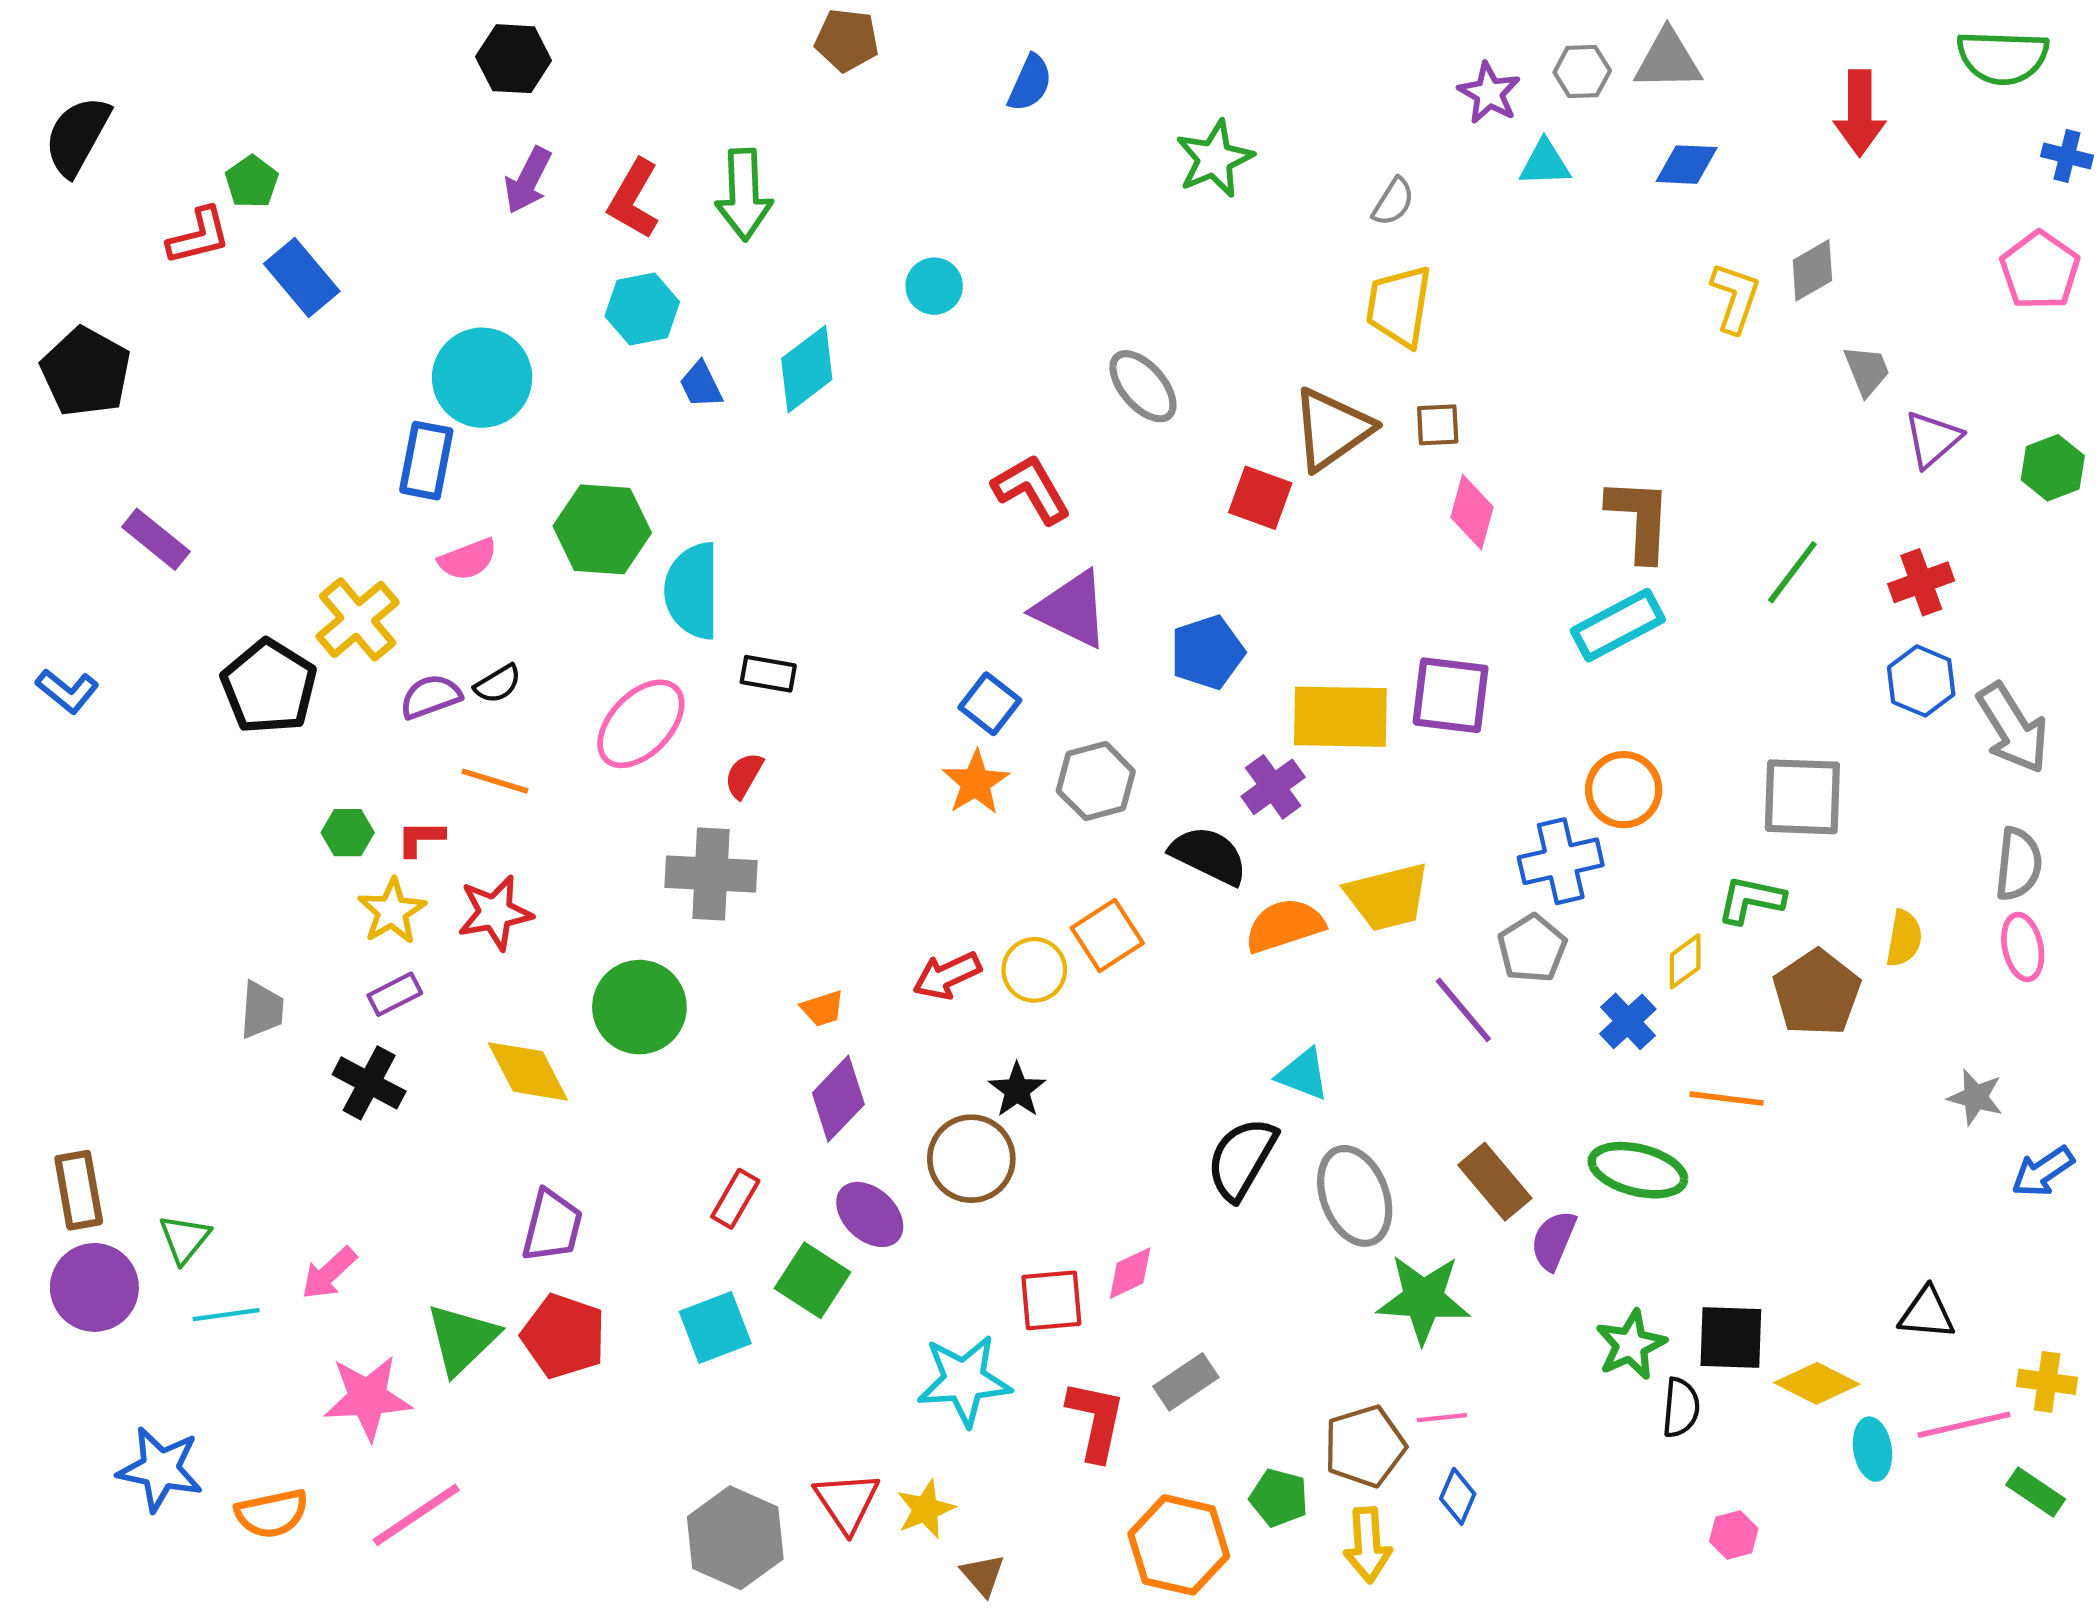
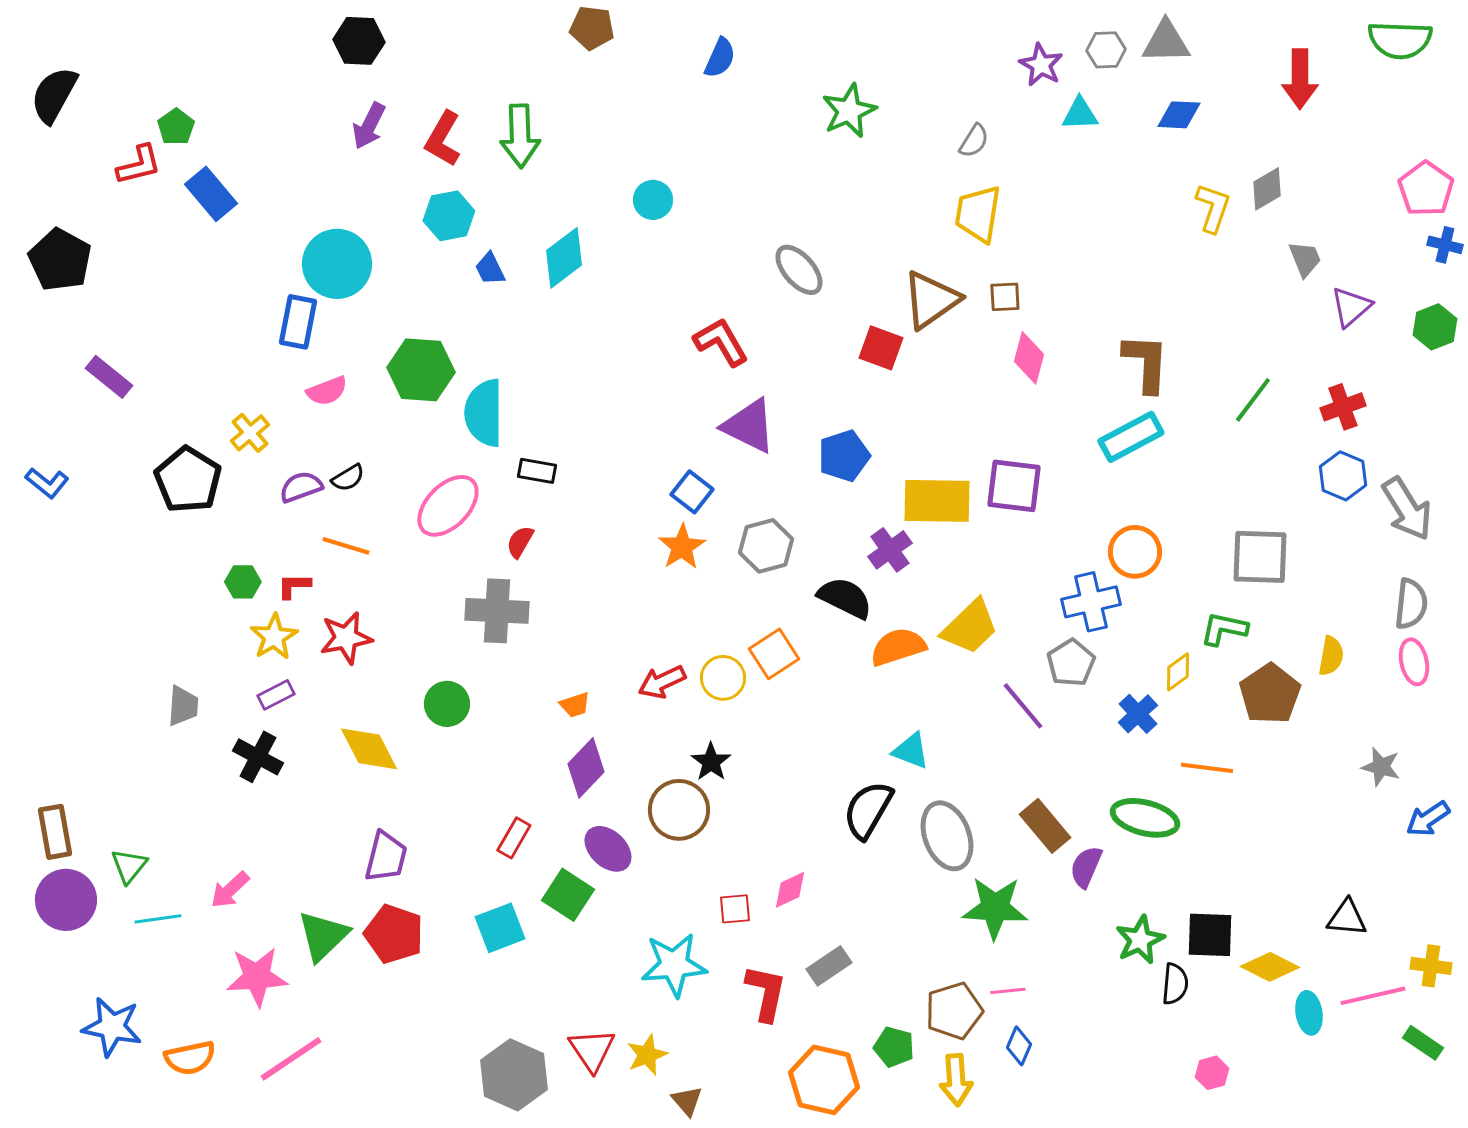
blue cross: (2067, 156) -> (1445, 245), moved
yellow cross: (358, 619) -> (250, 433), size x0.7
yellow trapezoid: (1388, 897) -> (970, 627), turned -30
green circle: (639, 1007) -> (447, 704), size x0.7
red square: (1051, 1300) -> (735, 909), size x0.7

